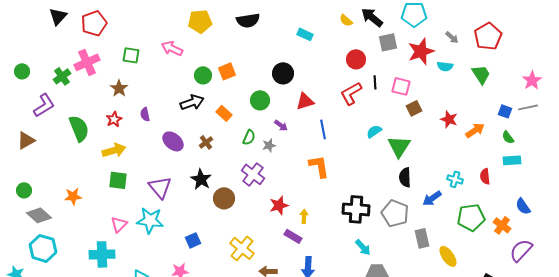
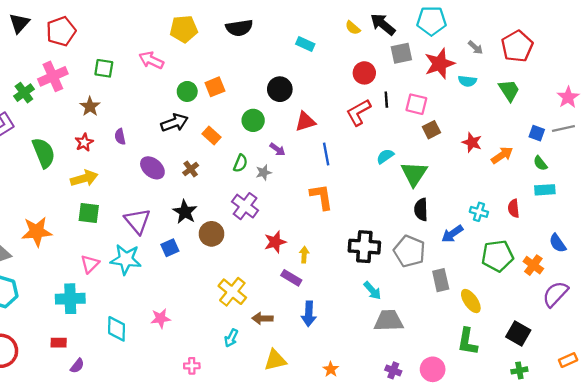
orange star: (73, 196) -> (37, 232), size x1.5
blue square: (193, 240) -> (170, 248), moved

